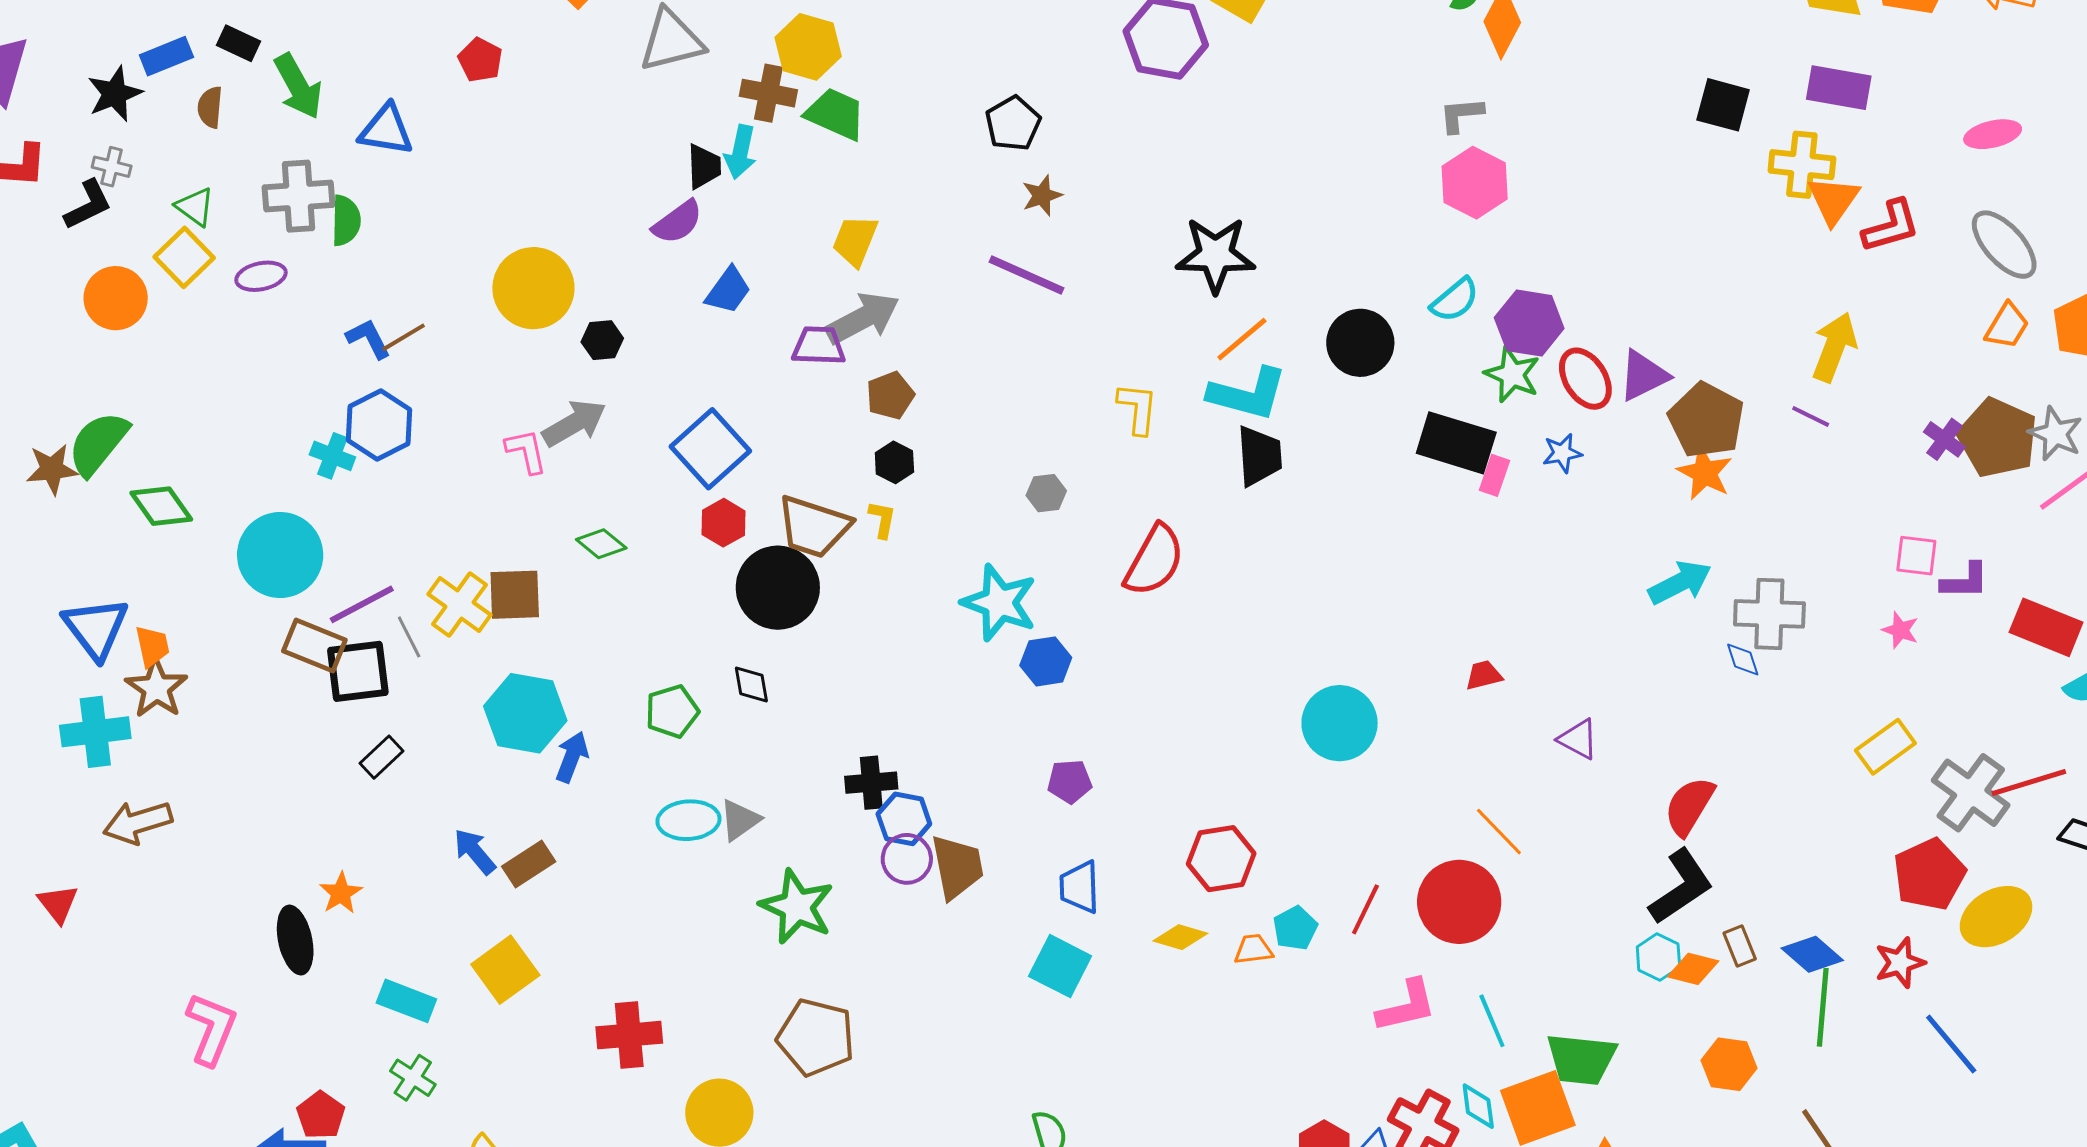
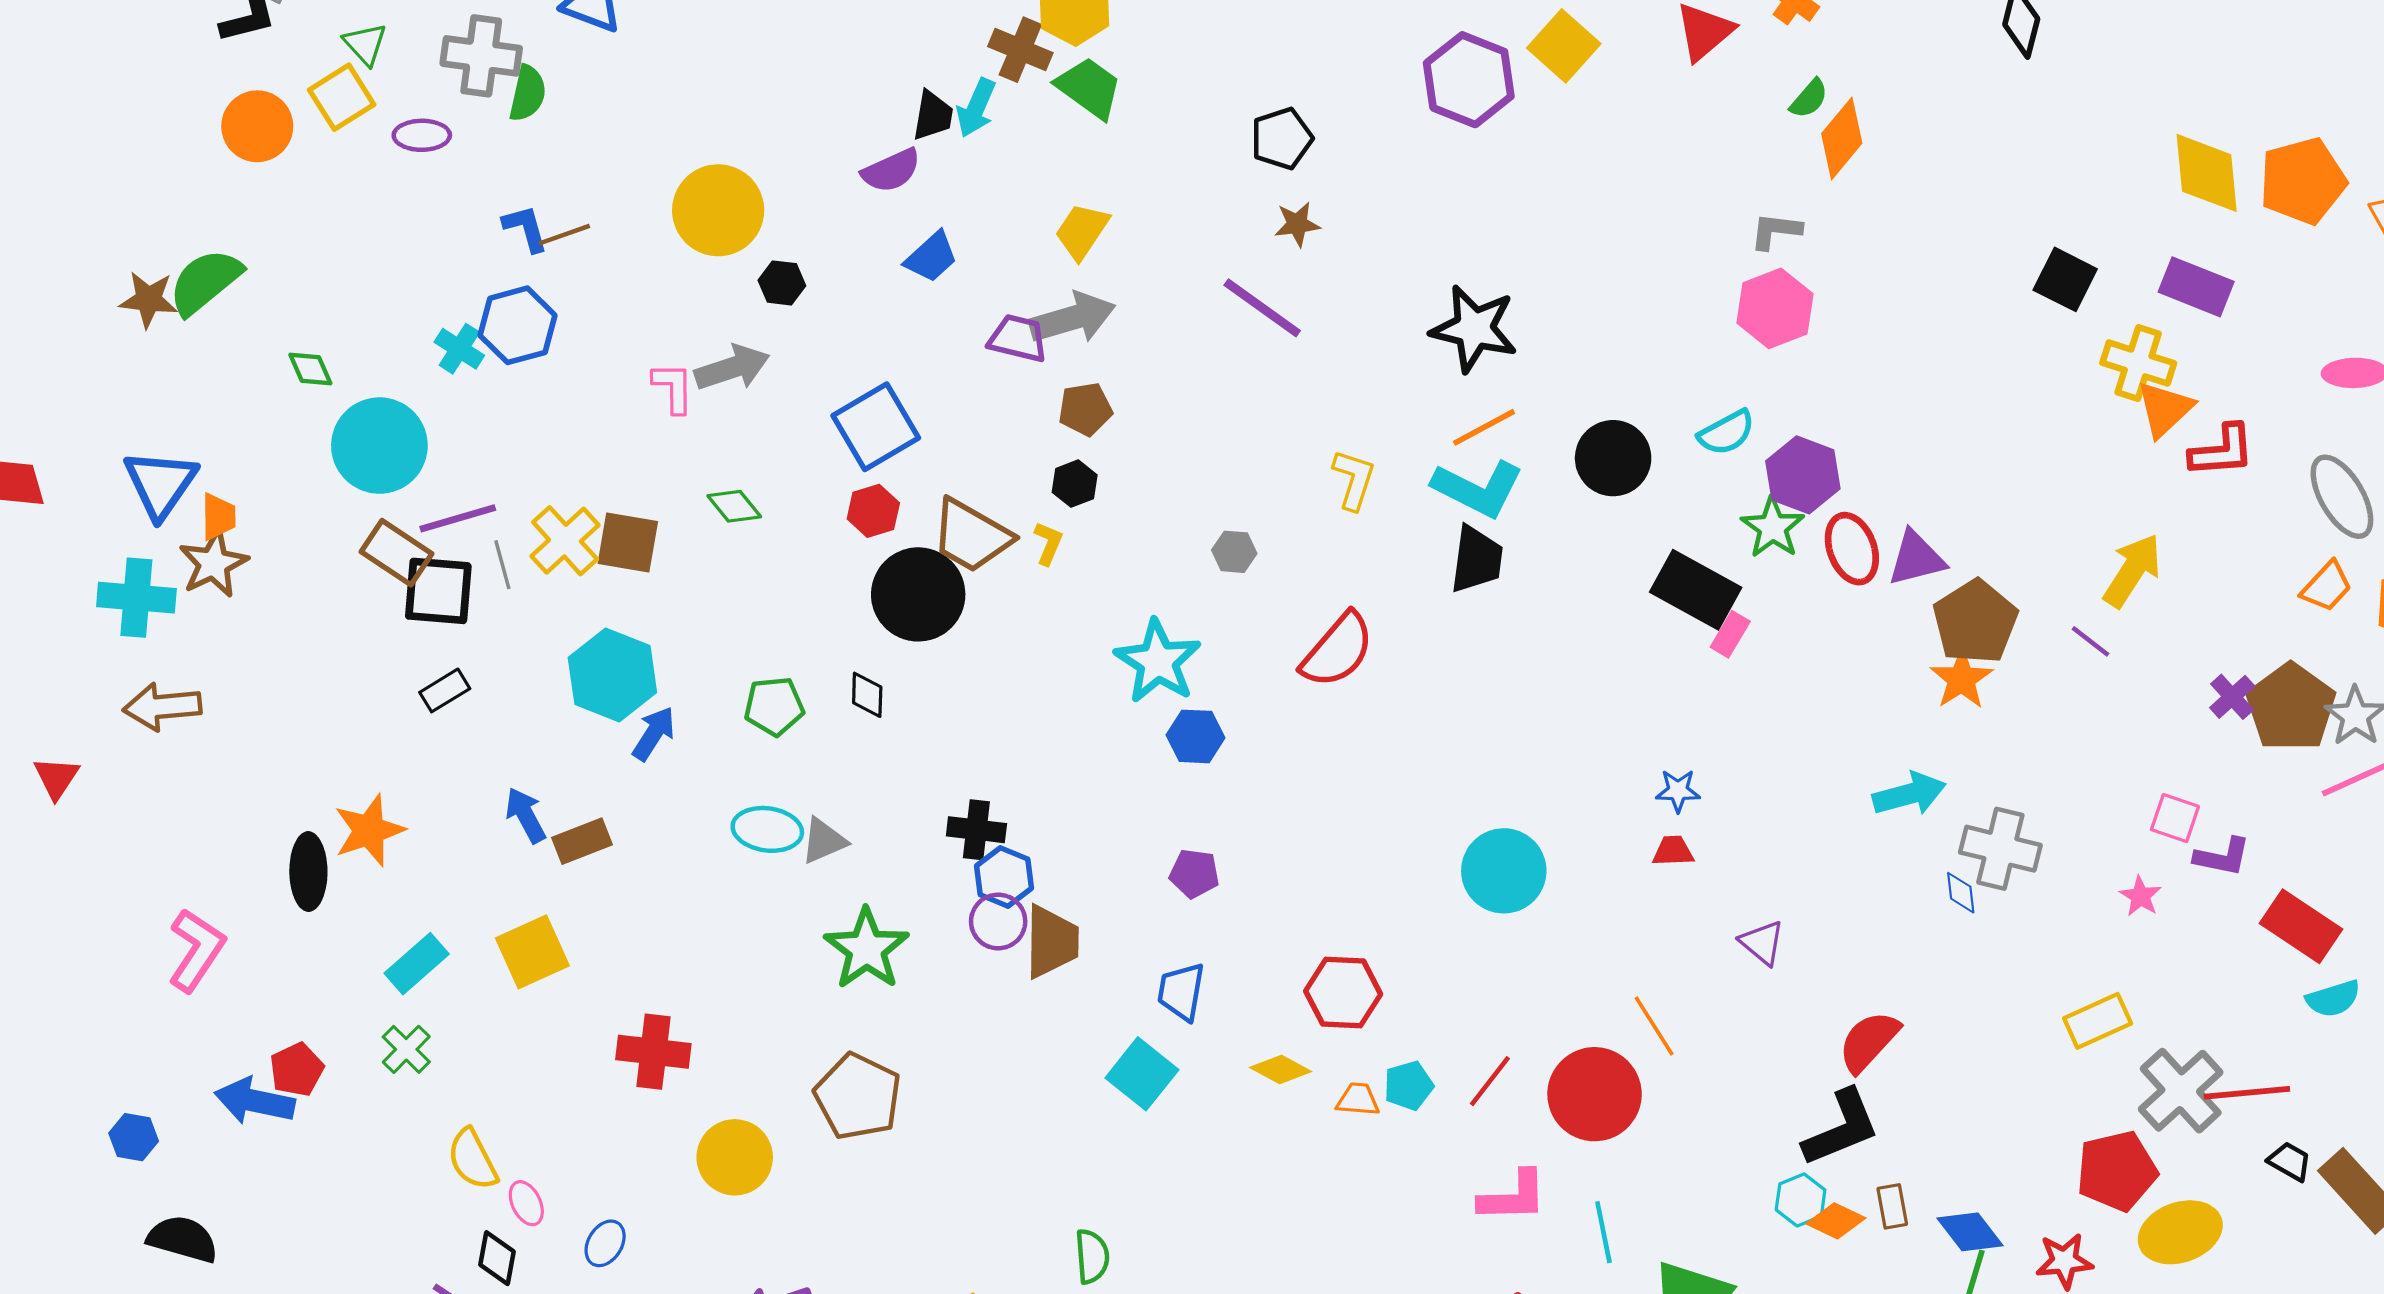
blue star: (1562, 453) -> (1678, 791), moved
green diamond: (161, 506) -> (310, 369), moved, size x0.7
orange star: (341, 893) -> (369, 830), size x1.5
cyan rectangle: (406, 1001) -> (417, 964), turned -74

